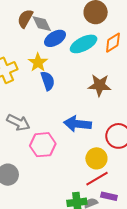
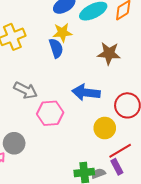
yellow star: (38, 62) -> (62, 33), moved, turned 30
red line: (97, 179) -> (120, 151), moved
purple rectangle: (109, 196) -> (117, 167), turned 49

